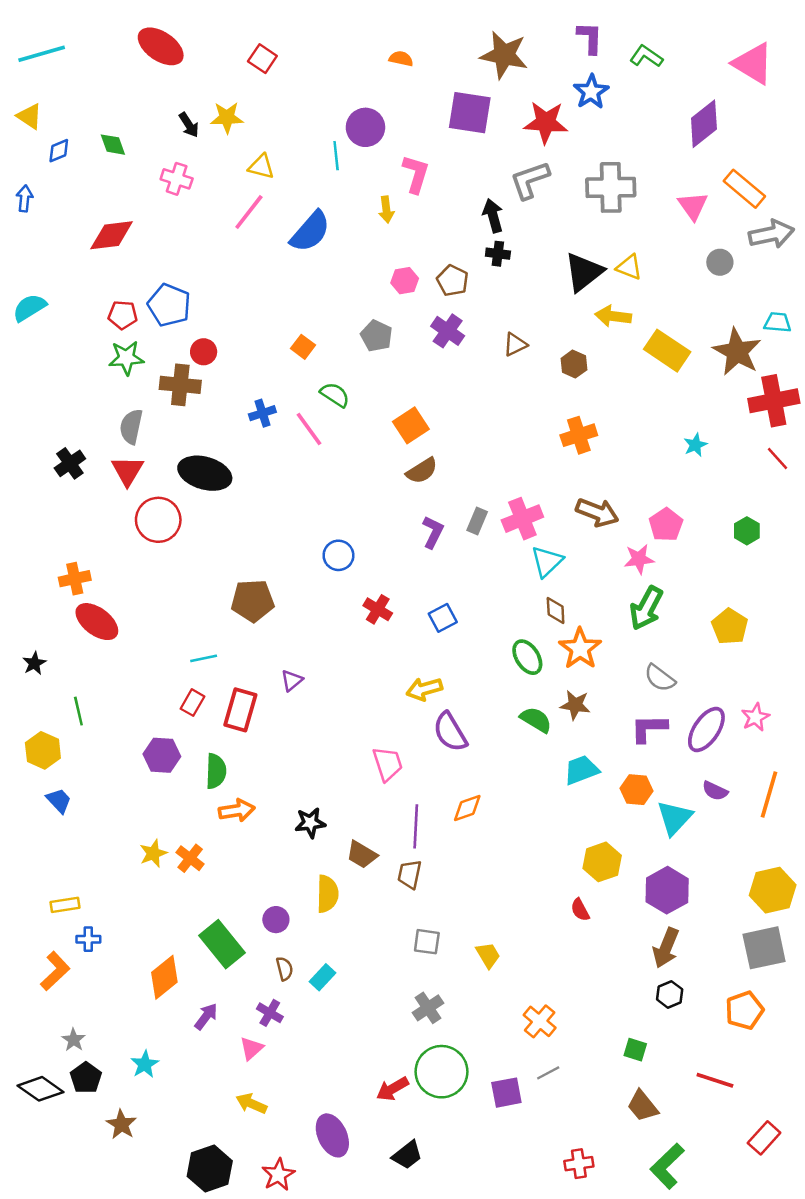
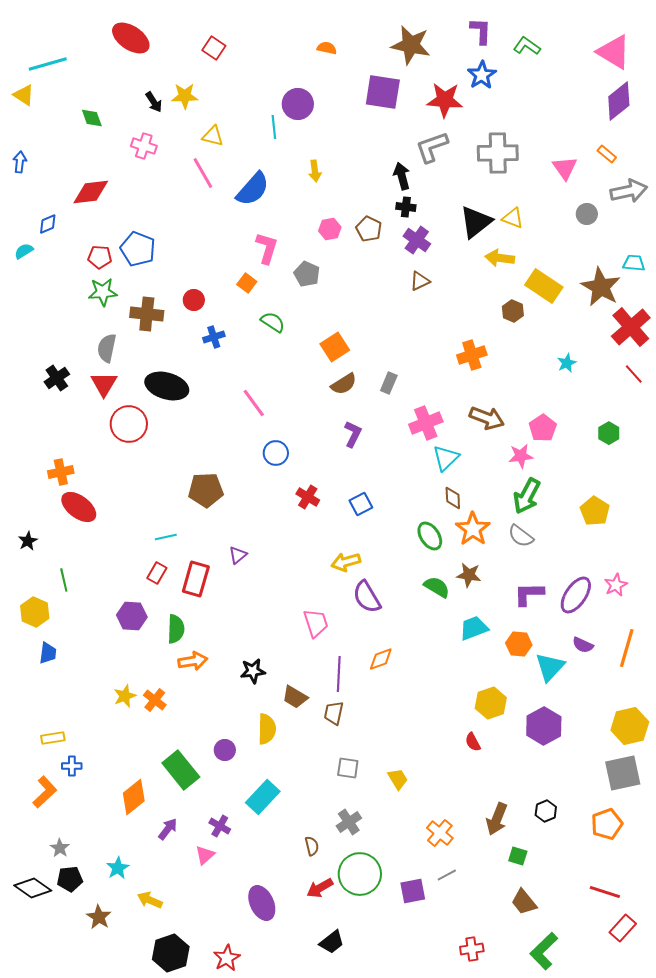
cyan line: (42, 54) -> (48, 64), moved
purple diamond: (704, 124) -> (619, 101), moved
blue diamond: (59, 151) -> (48, 224), moved
pink L-shape: (416, 174) -> (267, 248), moved
orange rectangle: (744, 189) -> (607, 154), size x0.6
pink line: (249, 212) -> (203, 173), turned -68
cyan semicircle: (29, 308) -> (24, 251), size x0.7
purple cross: (448, 331) -> (417, 240), moved
red circle: (204, 352) -> (194, 300), moved
brown hexagon: (574, 364) -> (513, 311), moved
red cross: (774, 401) -> (631, 327), turned -30
pink line: (309, 429) -> (254, 403), moved
gray rectangle: (477, 521) -> (389, 383), moved
gray semicircle: (660, 678) -> (521, 536), moved
blue trapezoid: (59, 801) -> (48, 653), turned 50
brown arrow: (666, 948) -> (497, 819), moved
brown semicircle: (285, 969) -> (312, 846), moved
cyan rectangle: (323, 977) -> (263, 797), size x1.6
black pentagon: (86, 1078) -> (70, 879), turned 30
red line: (715, 1080) -> (605, 892), moved
yellow arrow: (251, 1104) -> (150, 900), moved
purple ellipse: (332, 1135) -> (262, 903), moved

